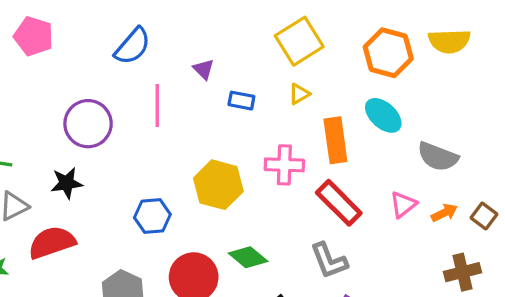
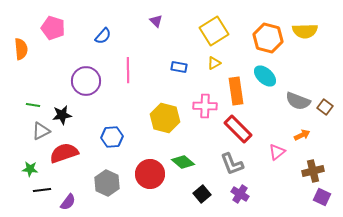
blue semicircle: (133, 46) -> (103, 36), moved, size x0.7
purple triangle: (204, 69) -> (156, 21), moved
black star: (67, 183) -> (62, 115), moved
pink triangle: (403, 204) -> (277, 152), moved
blue hexagon: (152, 216) -> (112, 137), moved
brown square: (484, 216) -> (325, 107), moved

